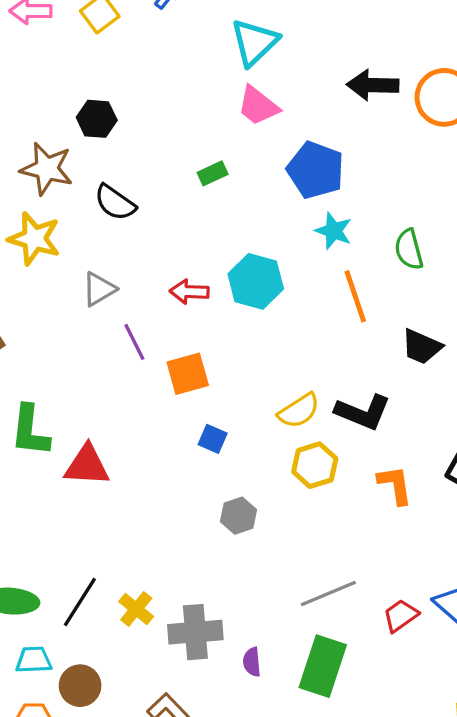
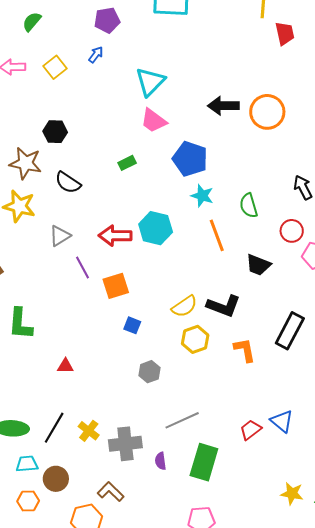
red arrow: (189, 292) -> (115, 236), size x1.4
red triangle: (87, 465) -> (65, 366), moved, size x0.6
gray line: (328, 594) -> (182, 420), moved

